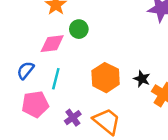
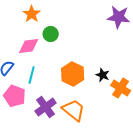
pink pentagon: (35, 104) -> (15, 96), turned 30
purple cross: (73, 118) -> (46, 107), size x1.5

